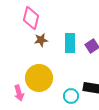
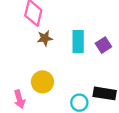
yellow circle: (39, 78) -> (42, 82), size x0.7

